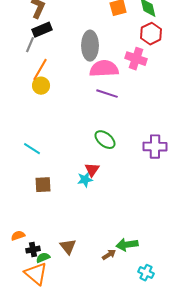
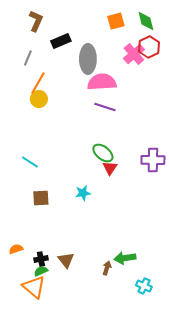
black rectangle: (42, 30) -> (61, 41), moved
pink cross: (136, 59) -> (134, 54), moved, turned 30
red triangle: (92, 170) -> (110, 168), moved
black cross: (33, 250) -> (41, 259), moved
brown arrow: (109, 255) -> (107, 268), turned -40

